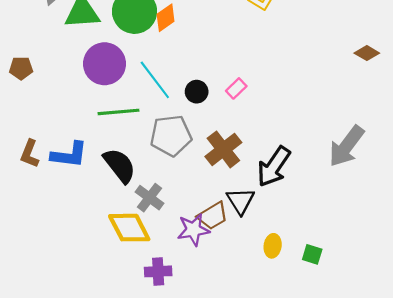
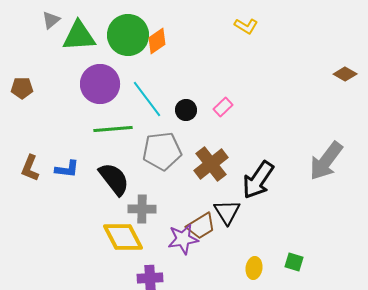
blue L-shape: (69, 155) -> (67, 169), size x0.7
gray cross: (149, 198) -> (142, 209), turned -36
yellow ellipse: (273, 246) -> (254, 268), moved

